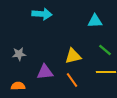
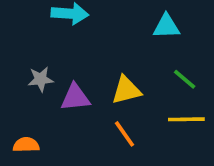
gray star: (19, 54) -> (41, 79), moved
purple triangle: (45, 72) -> (75, 97), moved

